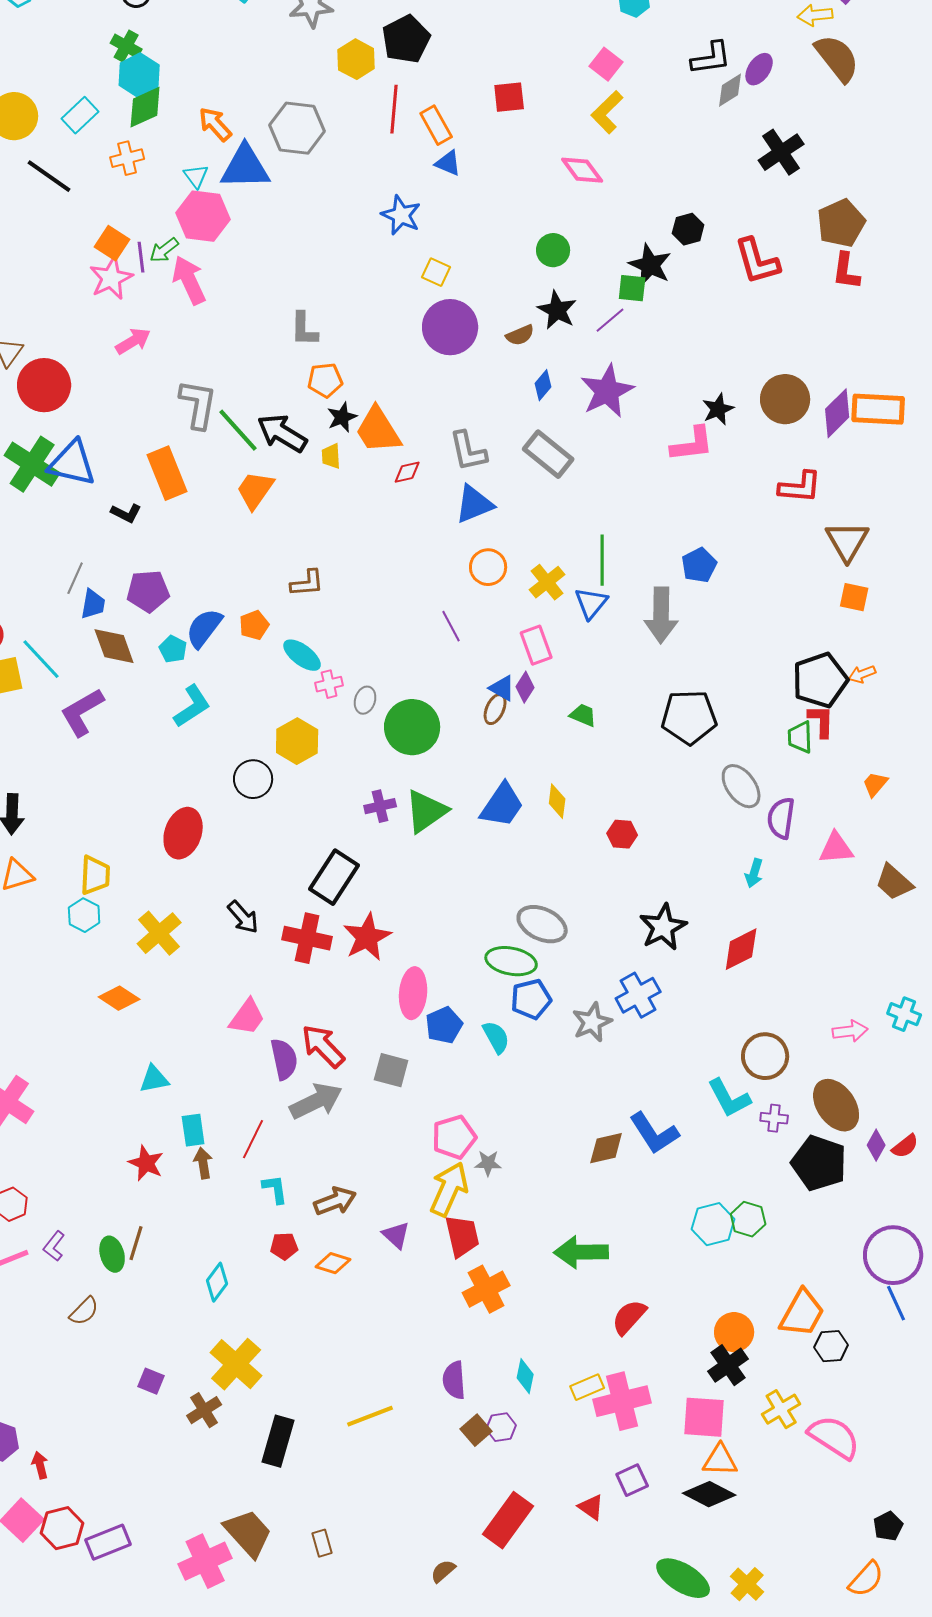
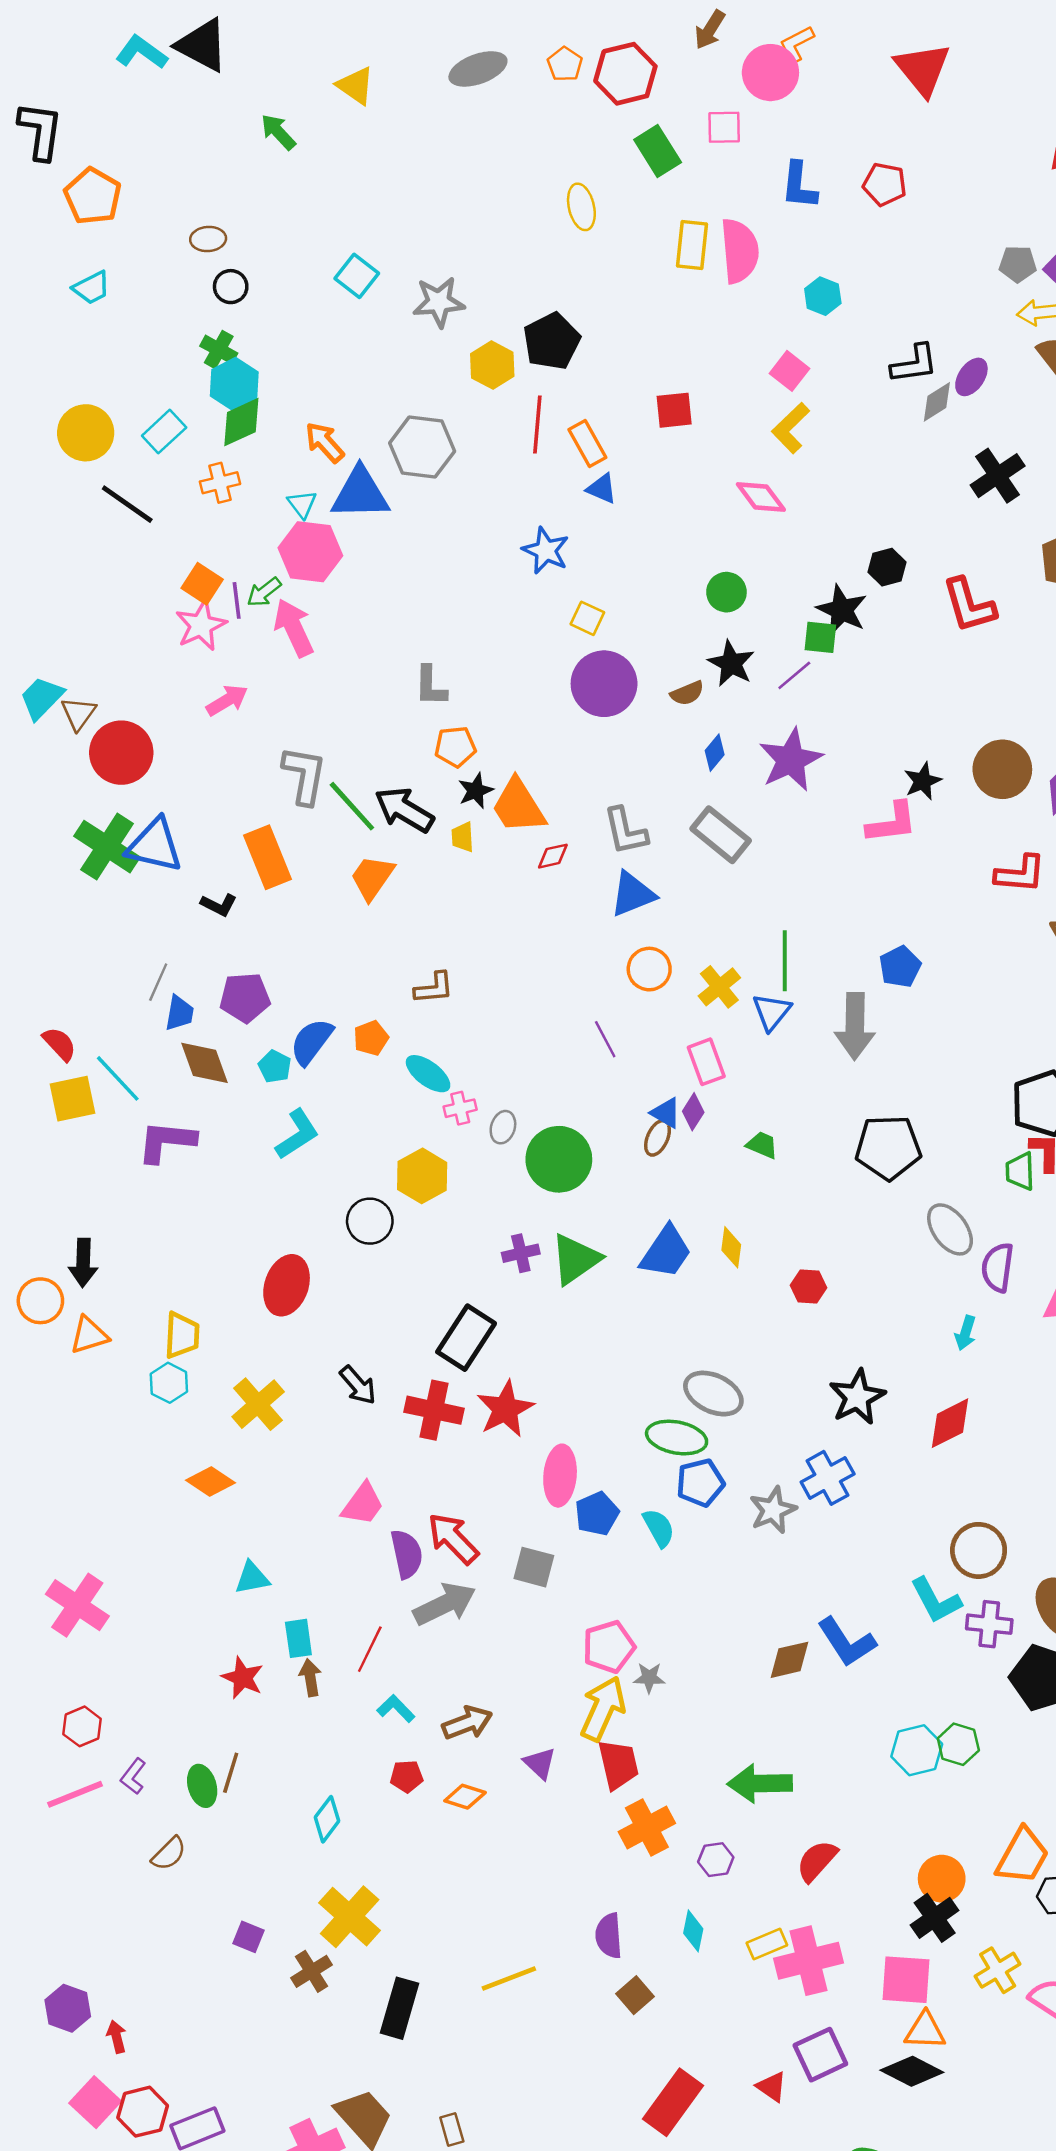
purple L-shape: (82, 712) -> (166, 1141), turned 36
purple cross: (774, 1118) -> (989, 1624), size x1.4
cyan L-shape: (275, 1189) -> (396, 1709), turned -36
purple hexagon: (501, 1427) -> (716, 1860), moved
purple square: (632, 1480) -> (820, 2055), size x1.4

